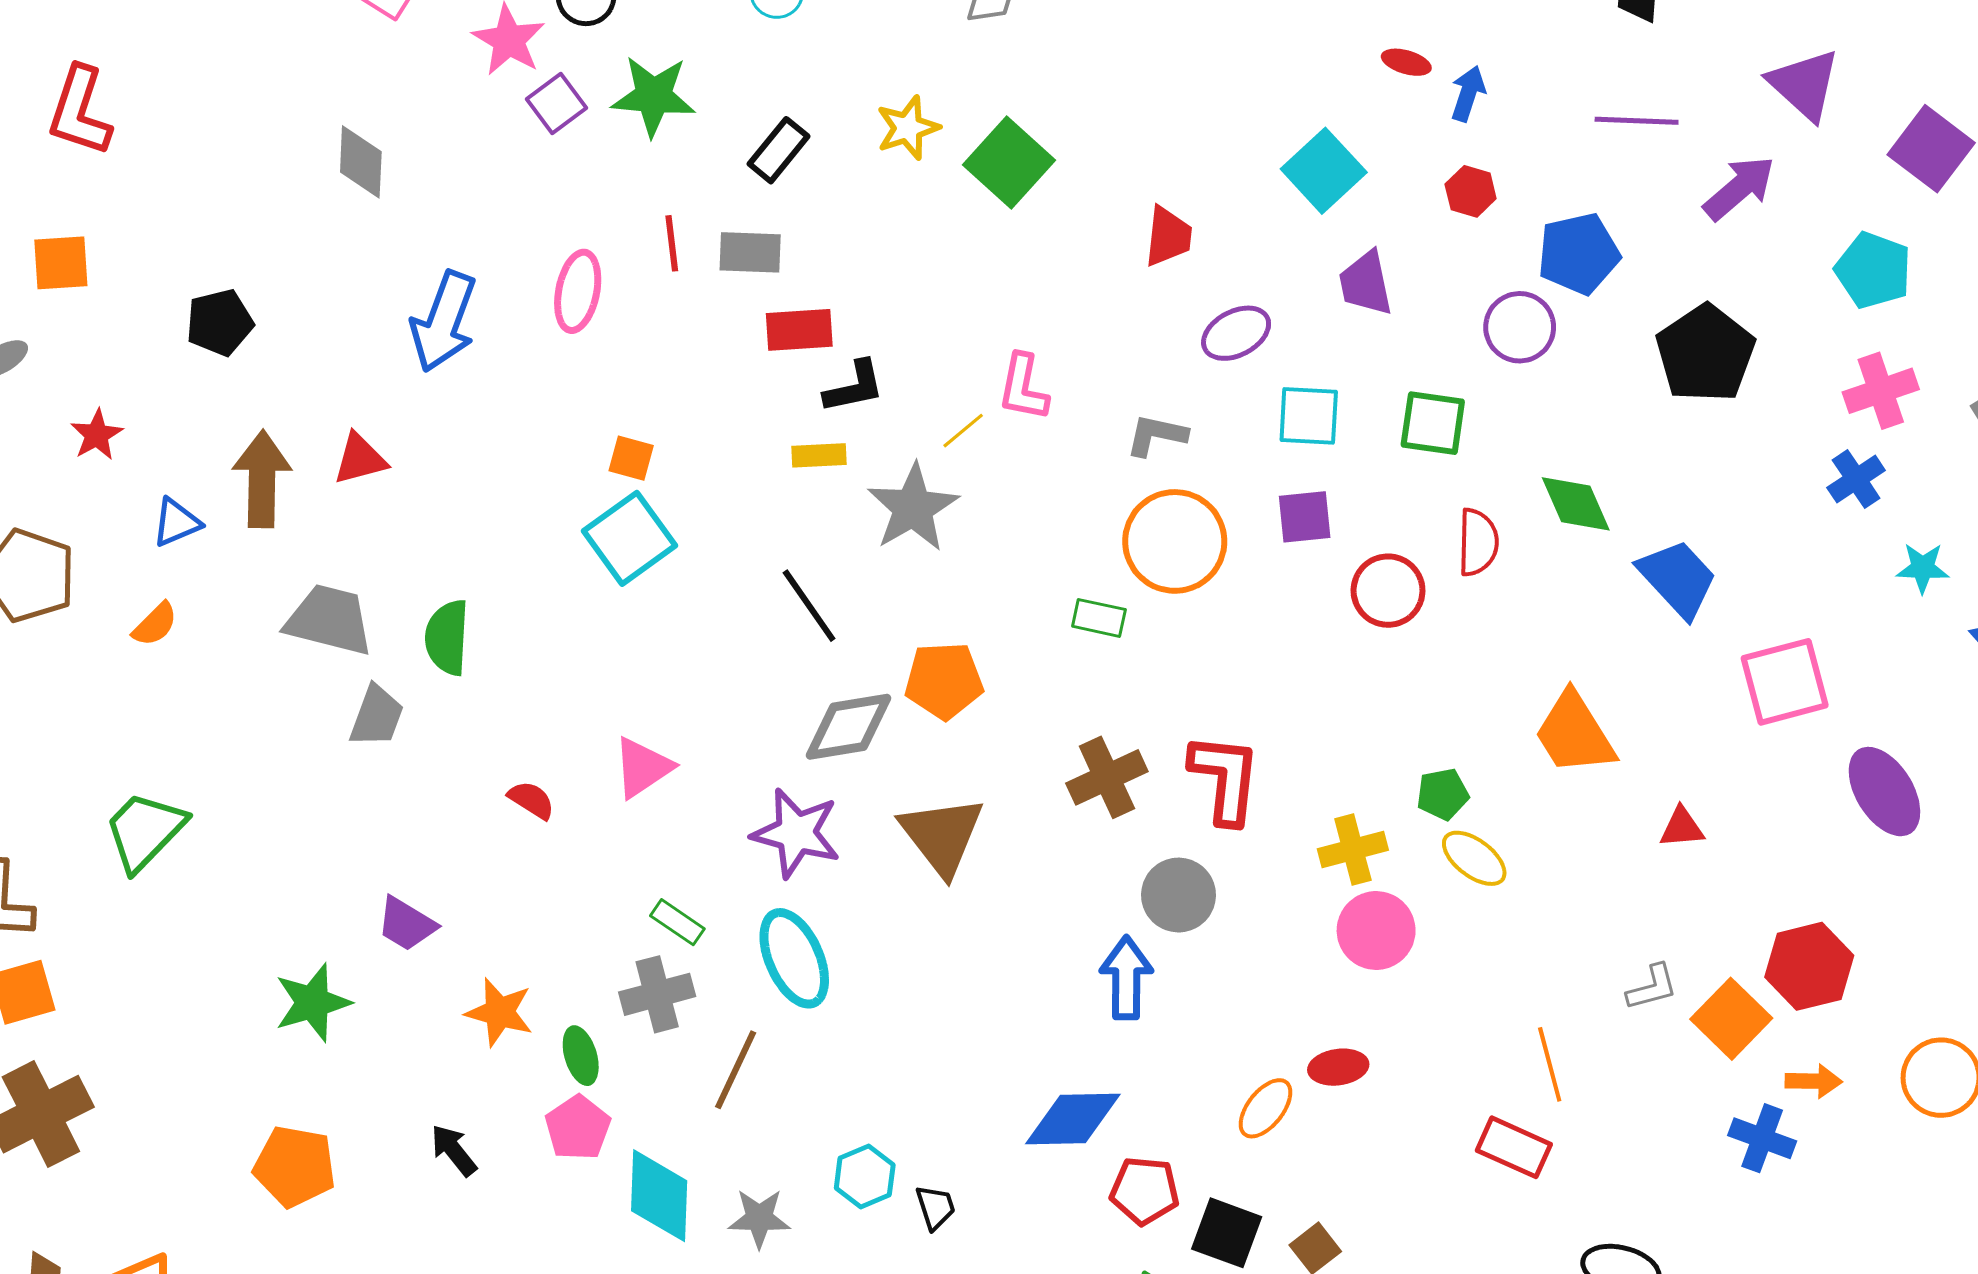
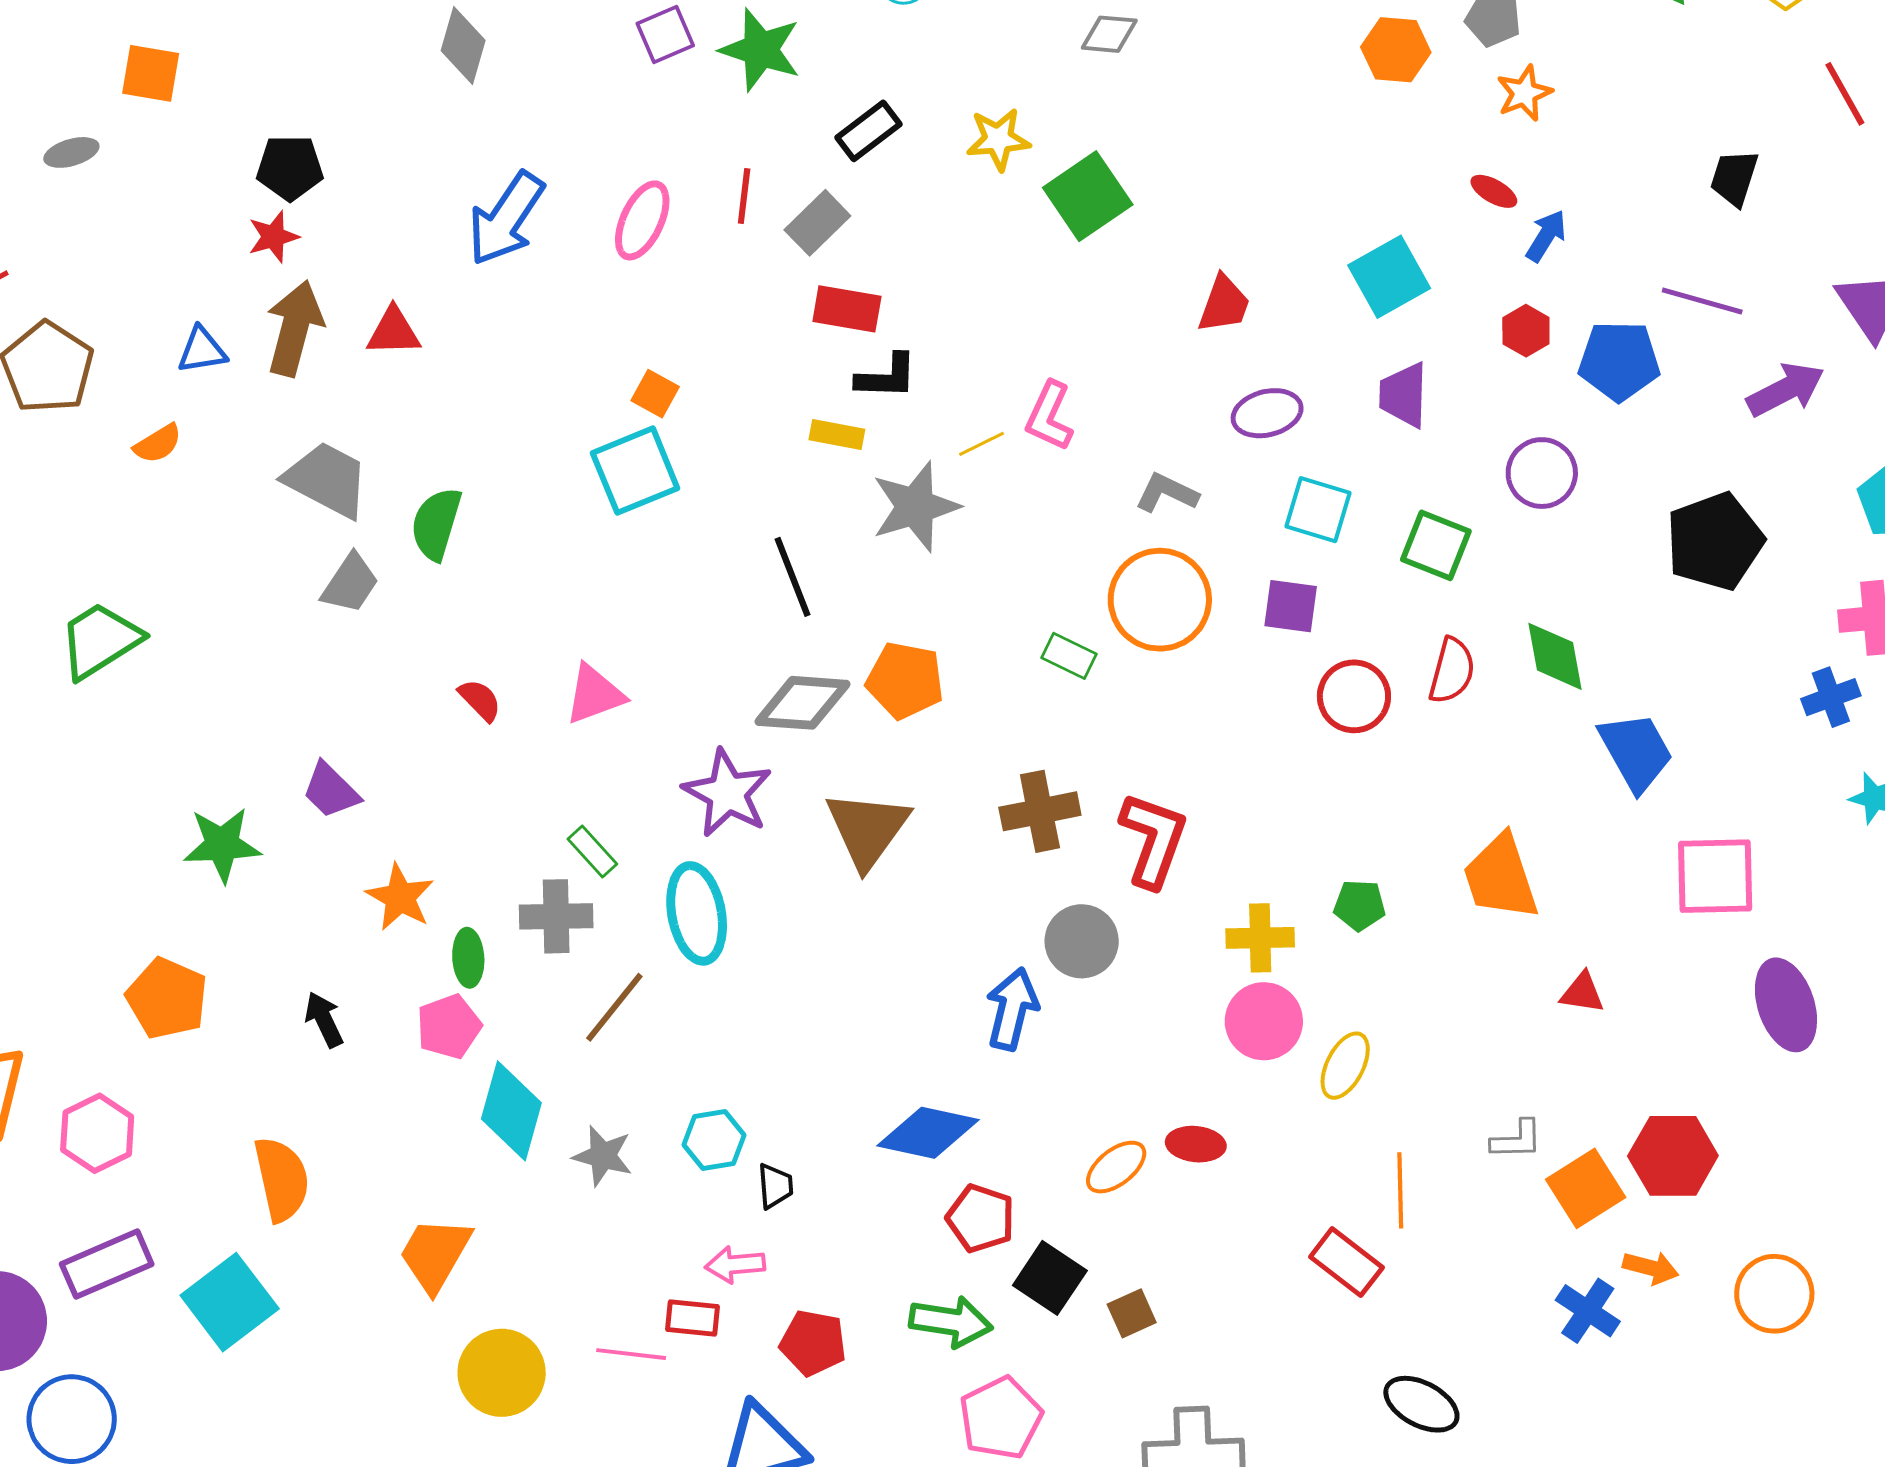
gray rectangle: (750, 252) -> (817, 223), turned -60
blue pentagon: (1579, 254) -> (1619, 361), moved
red star: (97, 435) -> (273, 237), moved
yellow ellipse: (1474, 858) -> (1345, 1066), moved, turned 66

